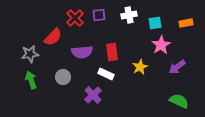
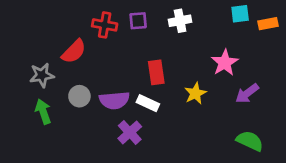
red cross: (75, 18) -> (105, 25), turned -36
cyan square: (155, 23) -> (240, 14), moved
orange rectangle: (186, 23) -> (268, 24), moved
purple semicircle: (82, 52) -> (114, 100), moved
gray circle: (63, 77) -> (79, 96), moved

